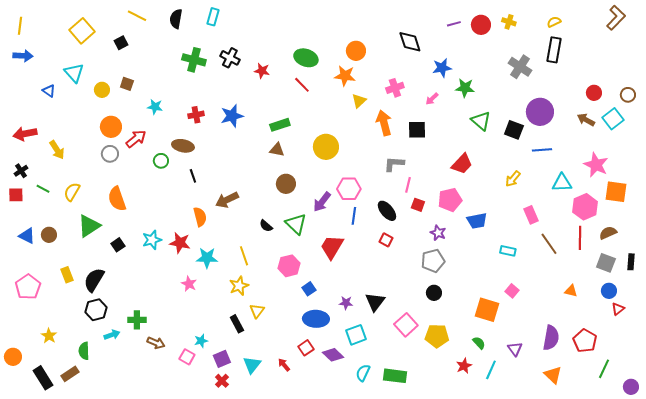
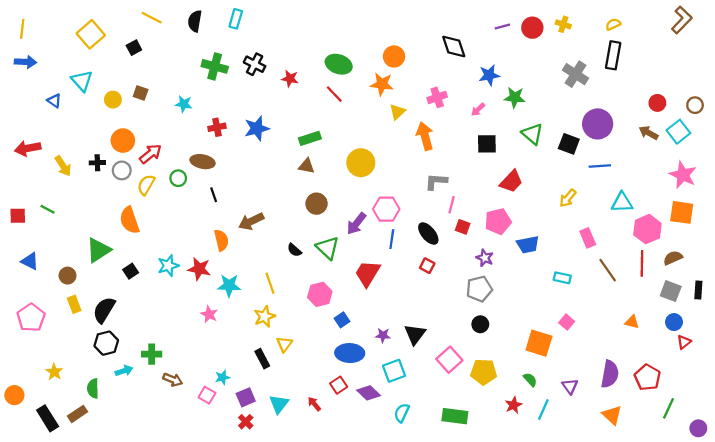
cyan star: (155, 107) -> (184, 104), moved
black square: (417, 130) -> (487, 144), moved
pink star: (596, 165) -> (683, 175), moved
black cross: (21, 171) -> (97, 163), moved, turned 32
yellow semicircle: (72, 192) -> (146, 185), moved
brown circle: (49, 235) -> (68, 276), moved
green rectangle: (395, 376) -> (455, 416), moved

